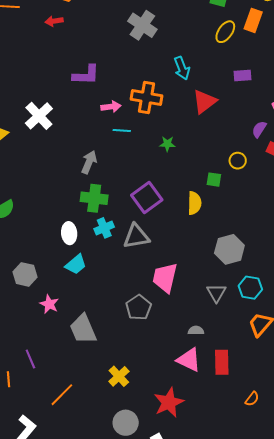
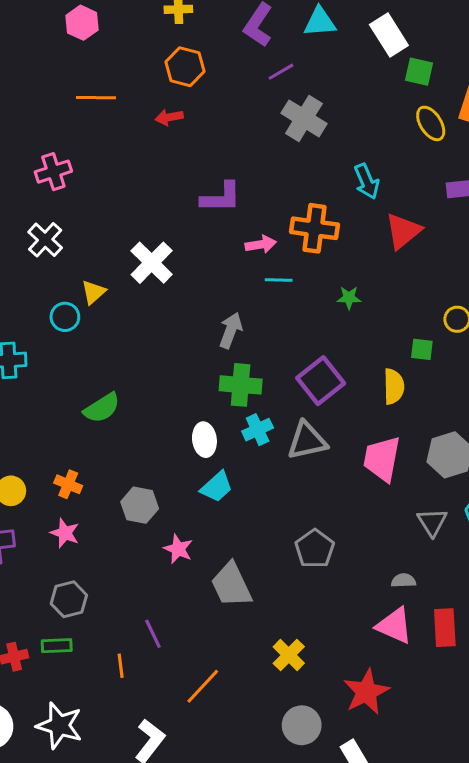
yellow ellipse: (225, 32) -> (431, 123), turned -65
pink trapezoid: (165, 278) -> (382, 459), moved

